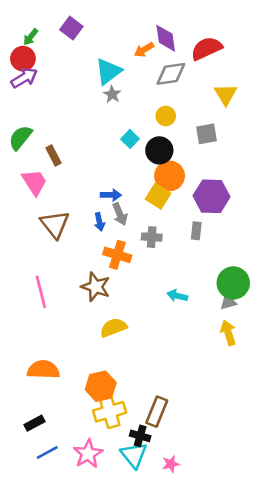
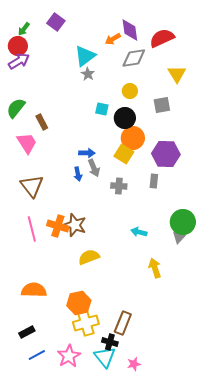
cyan square: (130, 139) -> (102, 109), turned -32
brown triangle: (55, 224) -> (32, 186), moved
orange cross: (117, 255) -> (58, 226), moved
gray triangle: (228, 302) -> (179, 237), turned -32
yellow arrow: (228, 333) -> (155, 268), moved

